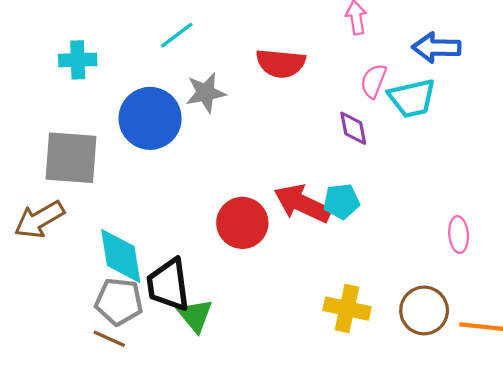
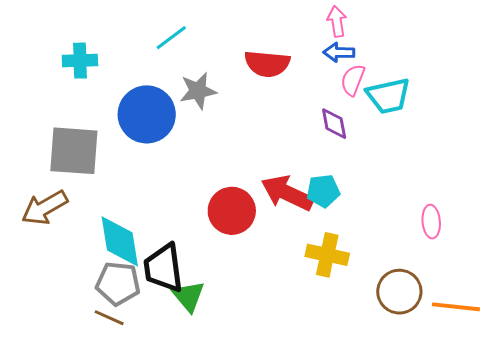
blue arrow: (436, 48) -> (339, 52), moved, size x0.7
yellow cross: (347, 309) -> (327, 255), moved

